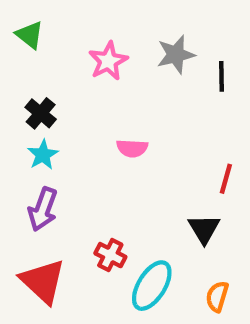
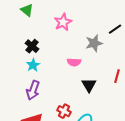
gray star: (176, 54) -> (94, 43), moved
black line: (222, 76) -> (115, 29), turned 56
black triangle: (204, 229) -> (89, 85), moved

